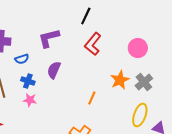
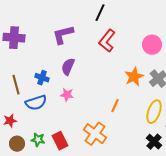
blue semicircle: (22, 59) -> (36, 103), moved, size x1.5
orange line: (92, 98) -> (115, 106), moved
pink star: (30, 100) -> (67, 95), moved

